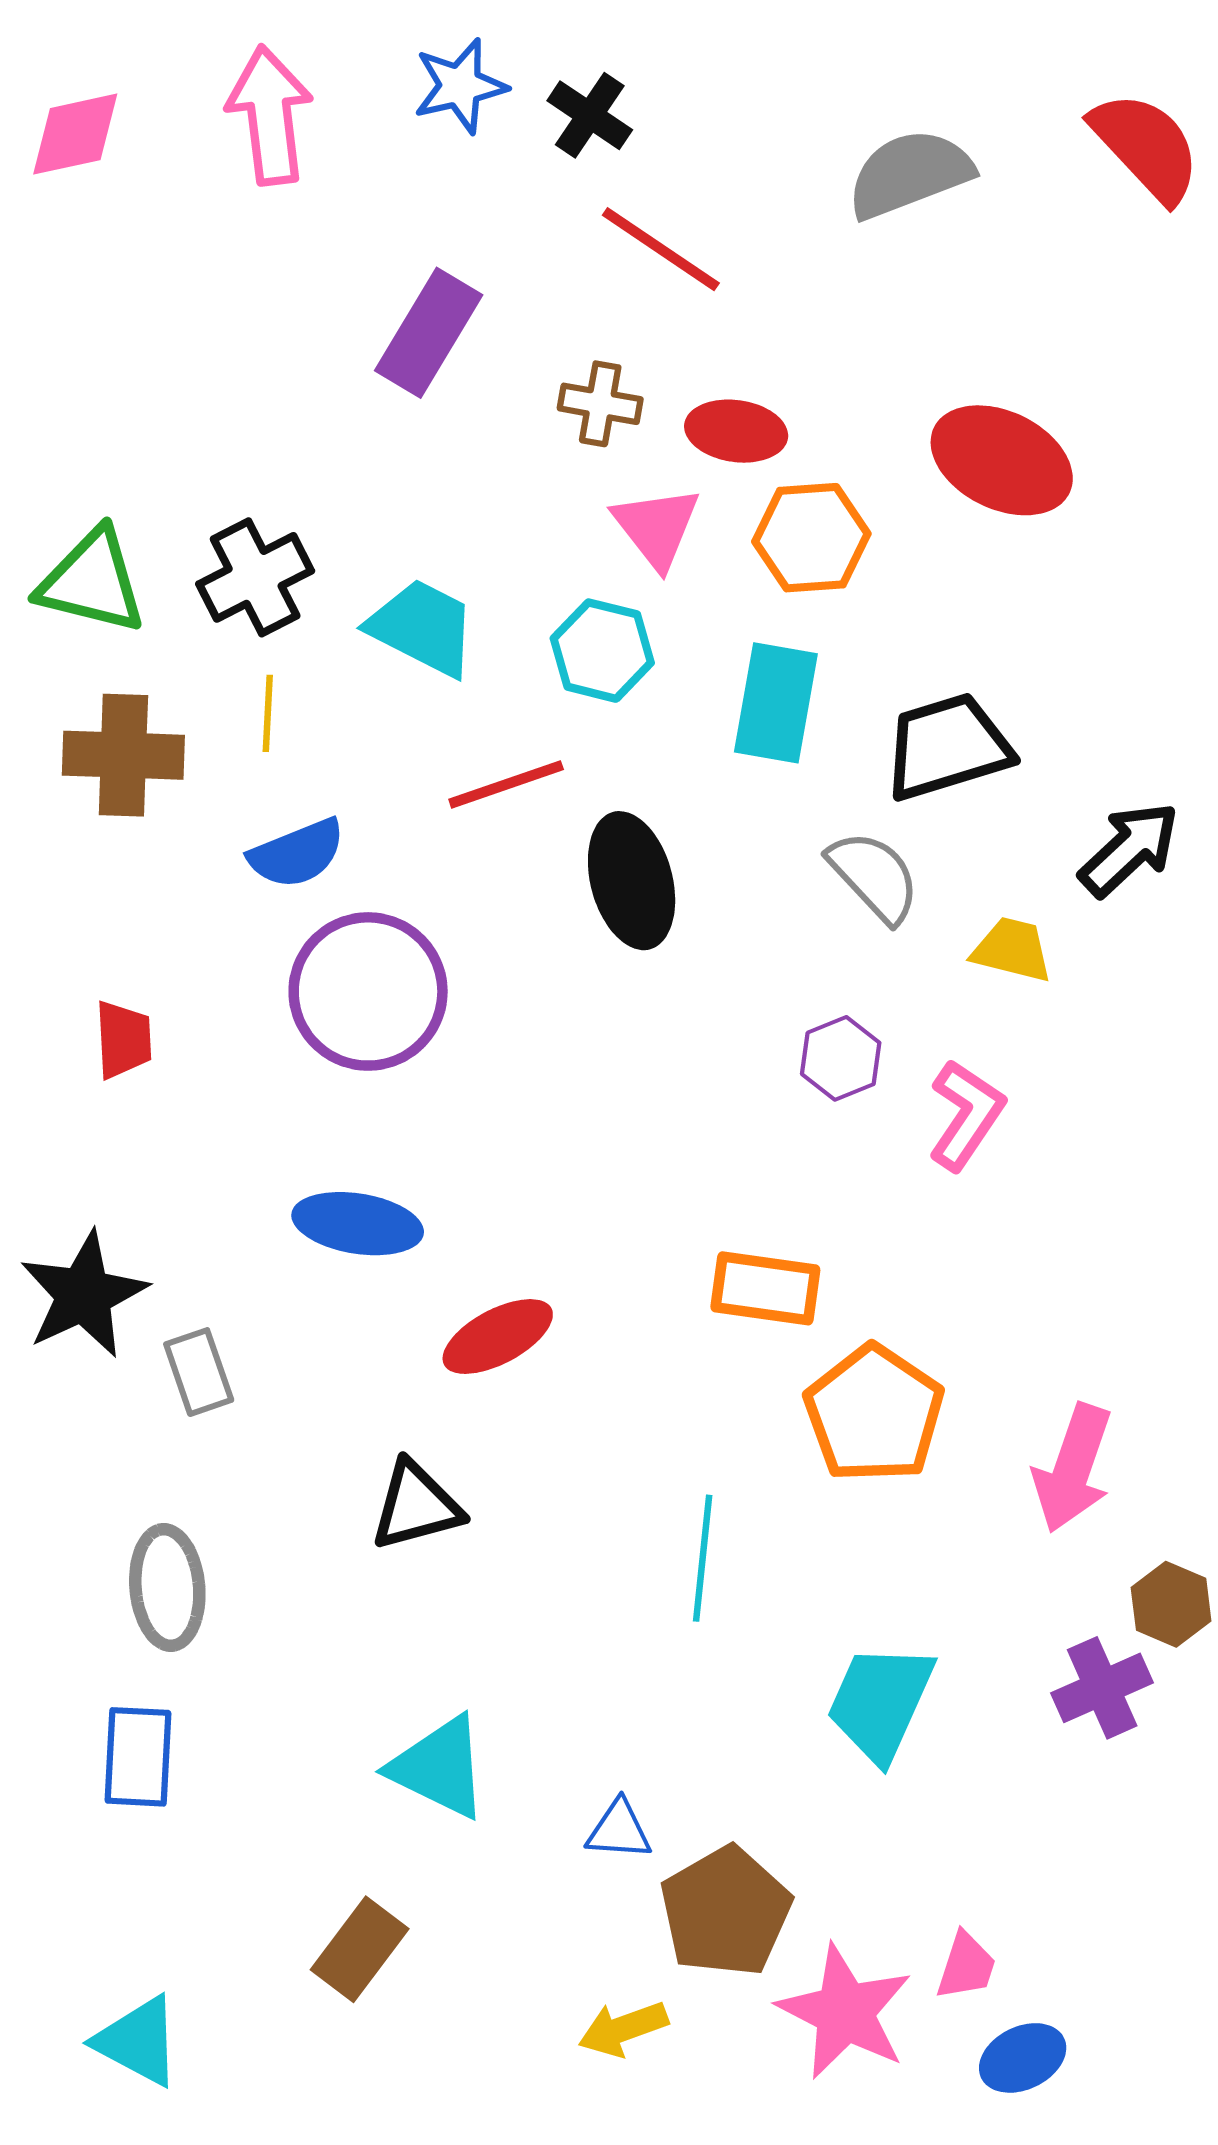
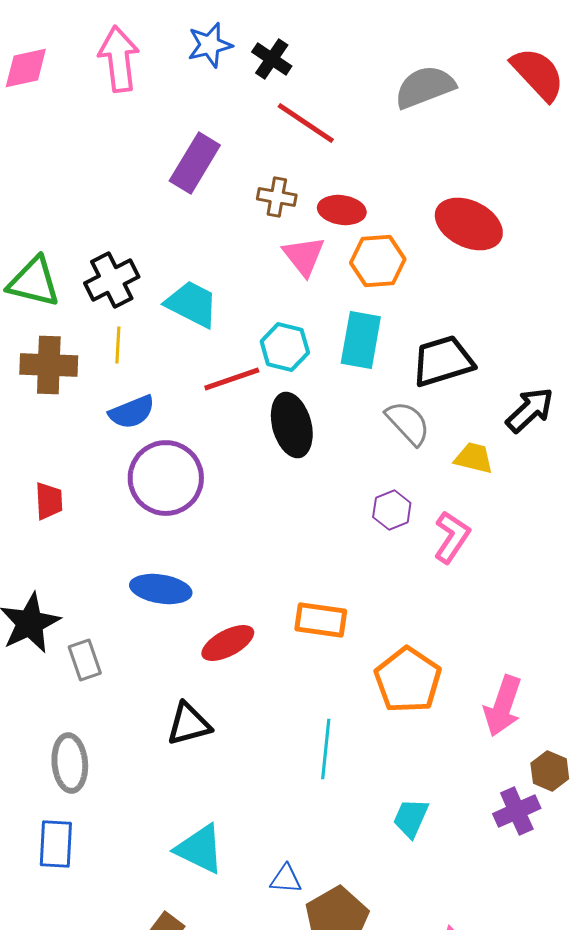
cyan hexagon: (602, 651) -> (285, 347), moved
orange rectangle: (765, 1288) -> (321, 620), moved
cyan trapezoid: (880, 1702) -> (411, 818), size x0.7

